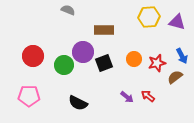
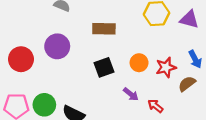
purple circle: (83, 52) -> (57, 46), moved
green circle: (64, 65) -> (44, 105), moved
purple arrow: (127, 97) -> (131, 94), moved

